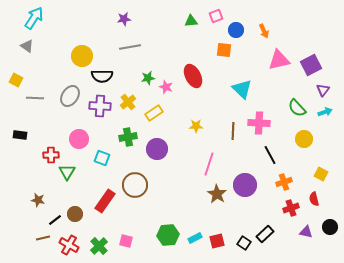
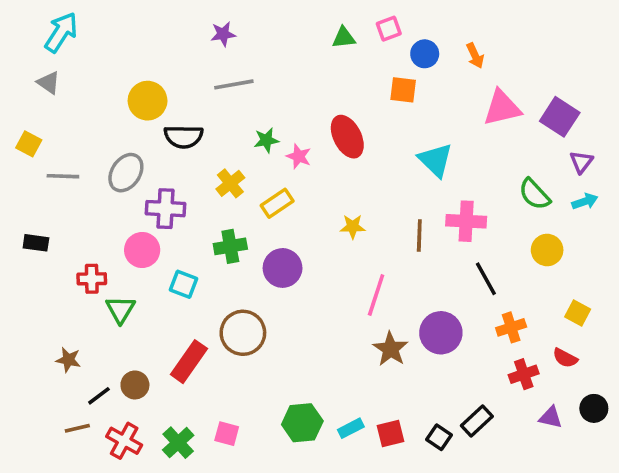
purple square: (311, 65) -> (560, 117), turned -30
purple cross: (100, 106) -> (166, 209), moved
red semicircle: (314, 199) -> (565, 358), turned -48

